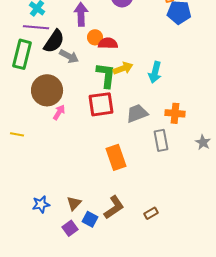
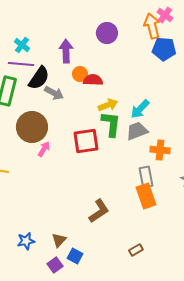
cyan arrow: (155, 72) -> (140, 109), turned 30
green L-shape: (106, 75) -> (111, 124), moved
gray trapezoid: (137, 113) -> (137, 131), moved
orange rectangle: (116, 157) -> (146, 196), moved
brown L-shape: (114, 207) -> (99, 211), moved

